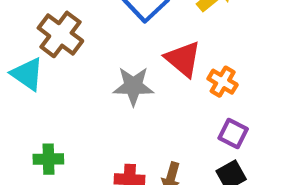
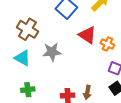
cyan triangle: (27, 74) -> (22, 58), moved
gray star: (133, 86) -> (52, 52), moved

